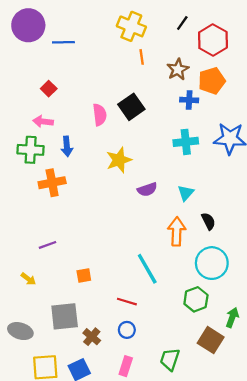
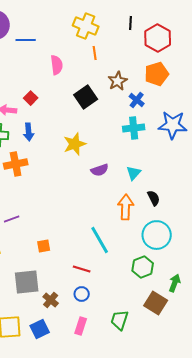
black line: (182, 23) -> (131, 23), turned -32
brown star: (178, 69) -> (118, 81), moved
red square: (49, 89) -> (31, 98), moved
blue cross: (189, 100) -> (137, 100), moved, turned 35
pink semicircle: (100, 115) -> (57, 65), moved

